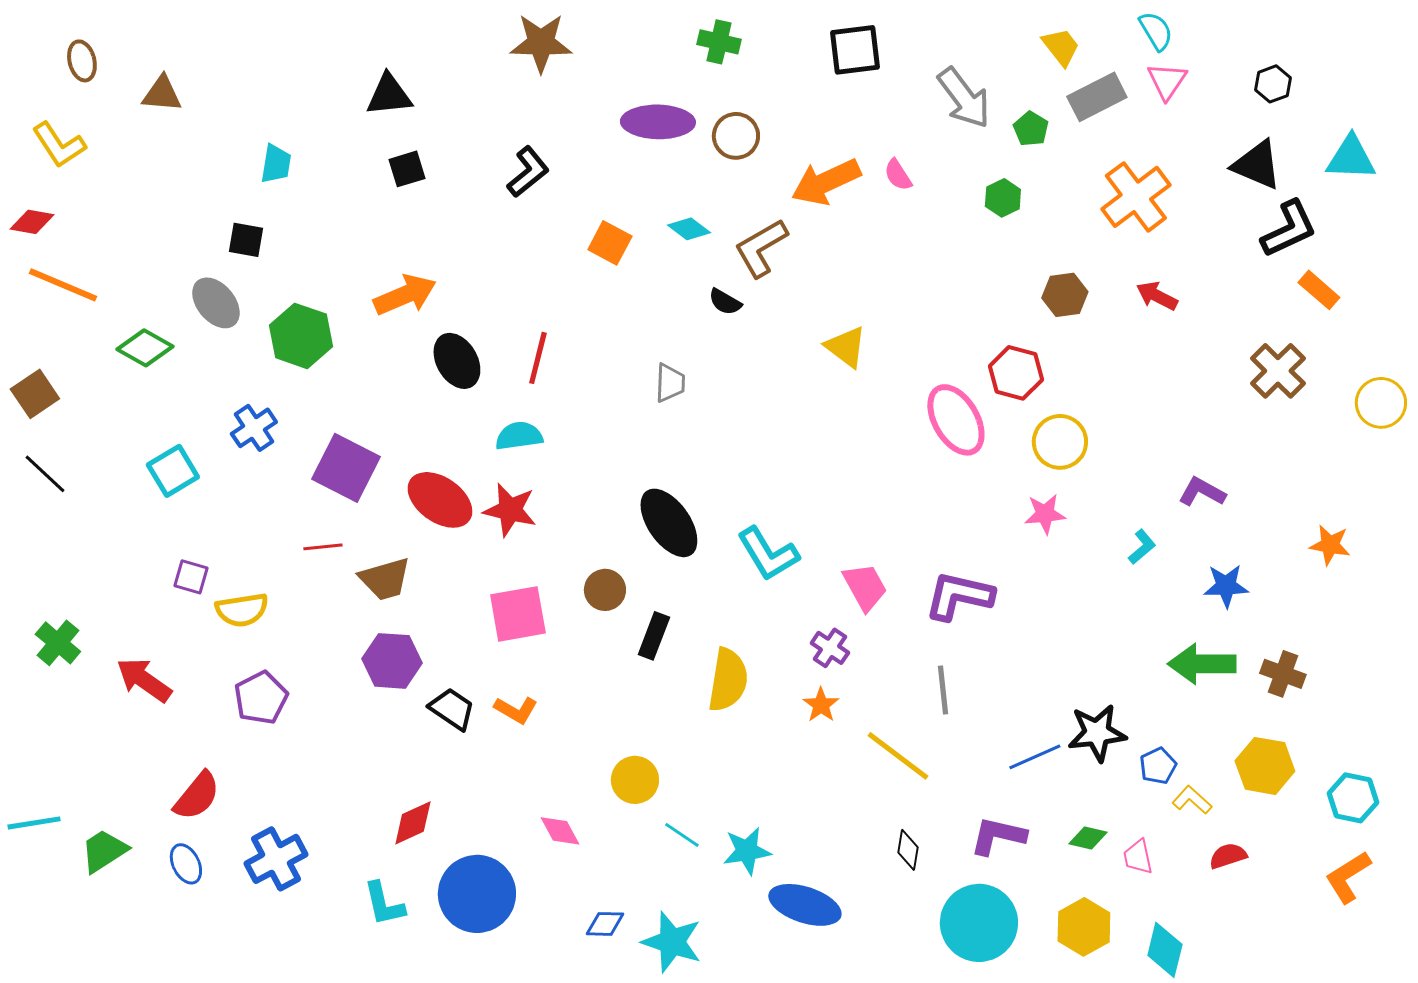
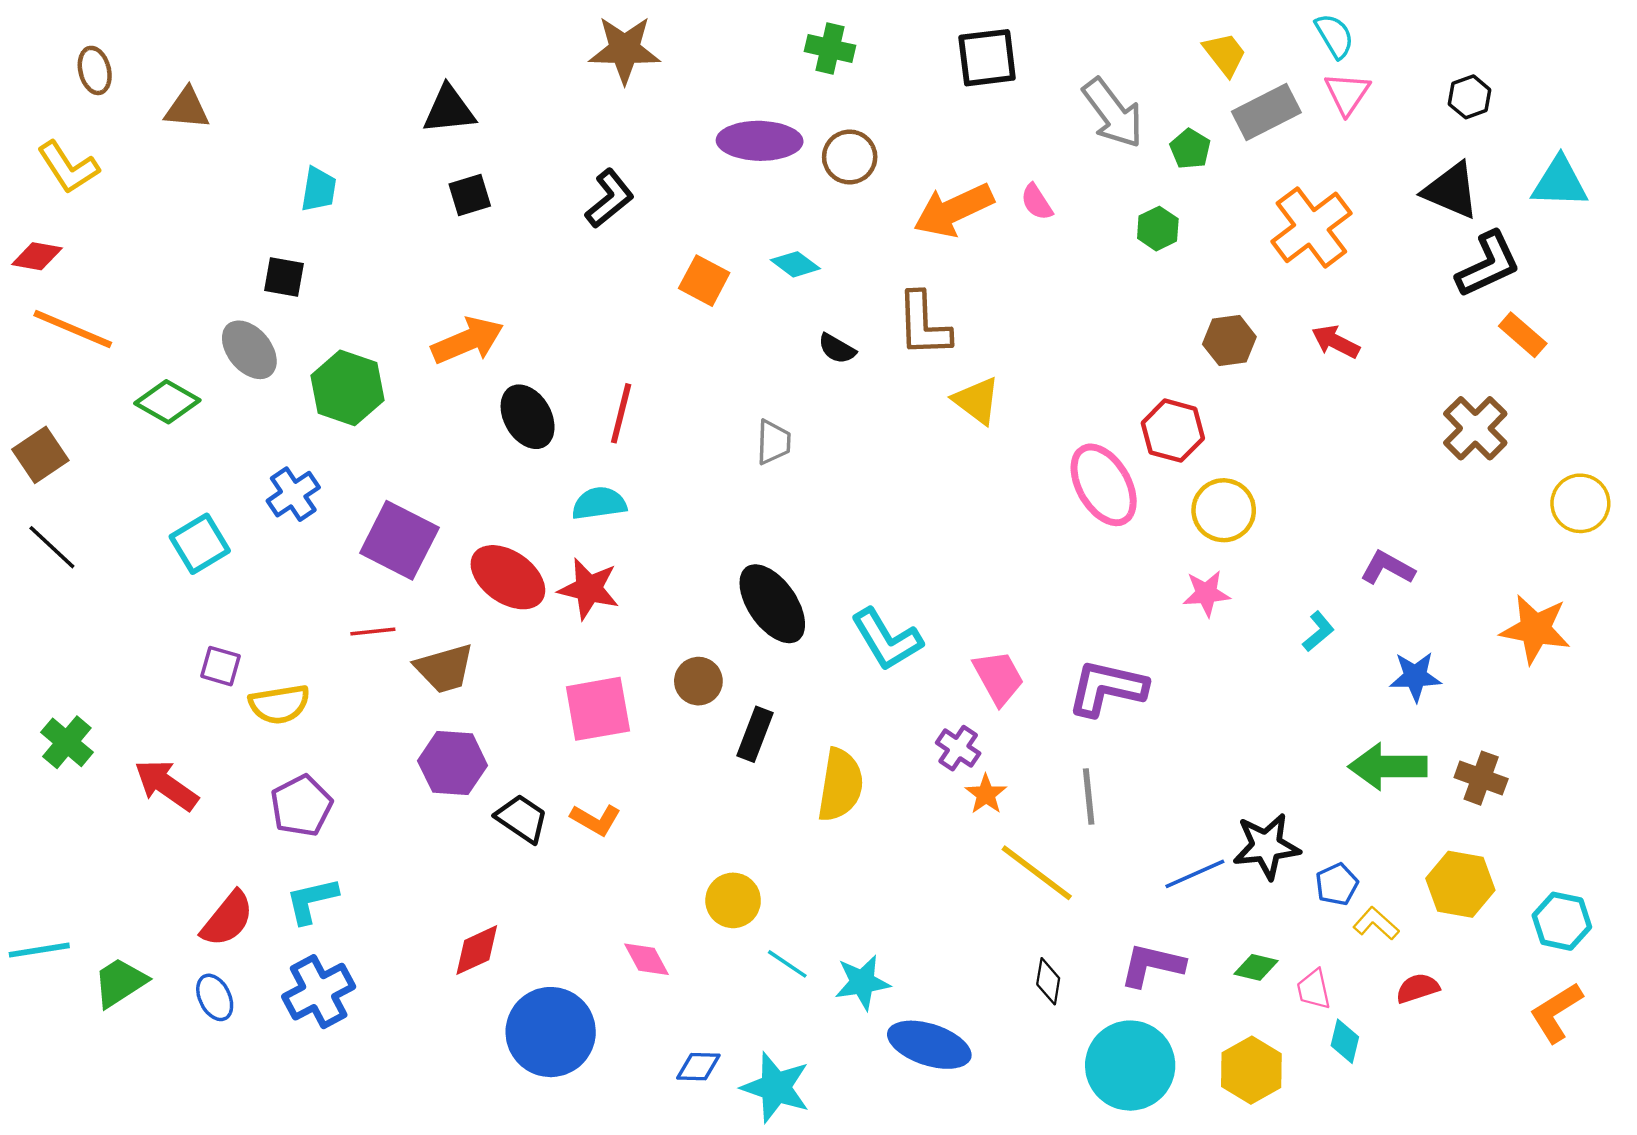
brown L-shape: (761, 248) -> (924, 324), moved, turned -62
yellow circle: (1381, 403) -> (1580, 503), moved
orange star: (1330, 545) -> (1535, 629), size x1.5
orange star: (821, 705) -> (986, 794), moved
cyan L-shape: (384, 904) -> (312, 900), moved, turned 90
cyan diamond: (1165, 950) -> (1345, 1041), moved, size x0.7

